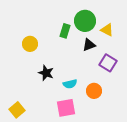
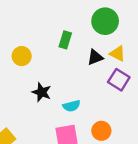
green circle: (85, 21) -> (105, 21), moved
yellow triangle: (107, 30) -> (118, 54), moved
orange circle: (94, 91) -> (101, 131), moved

